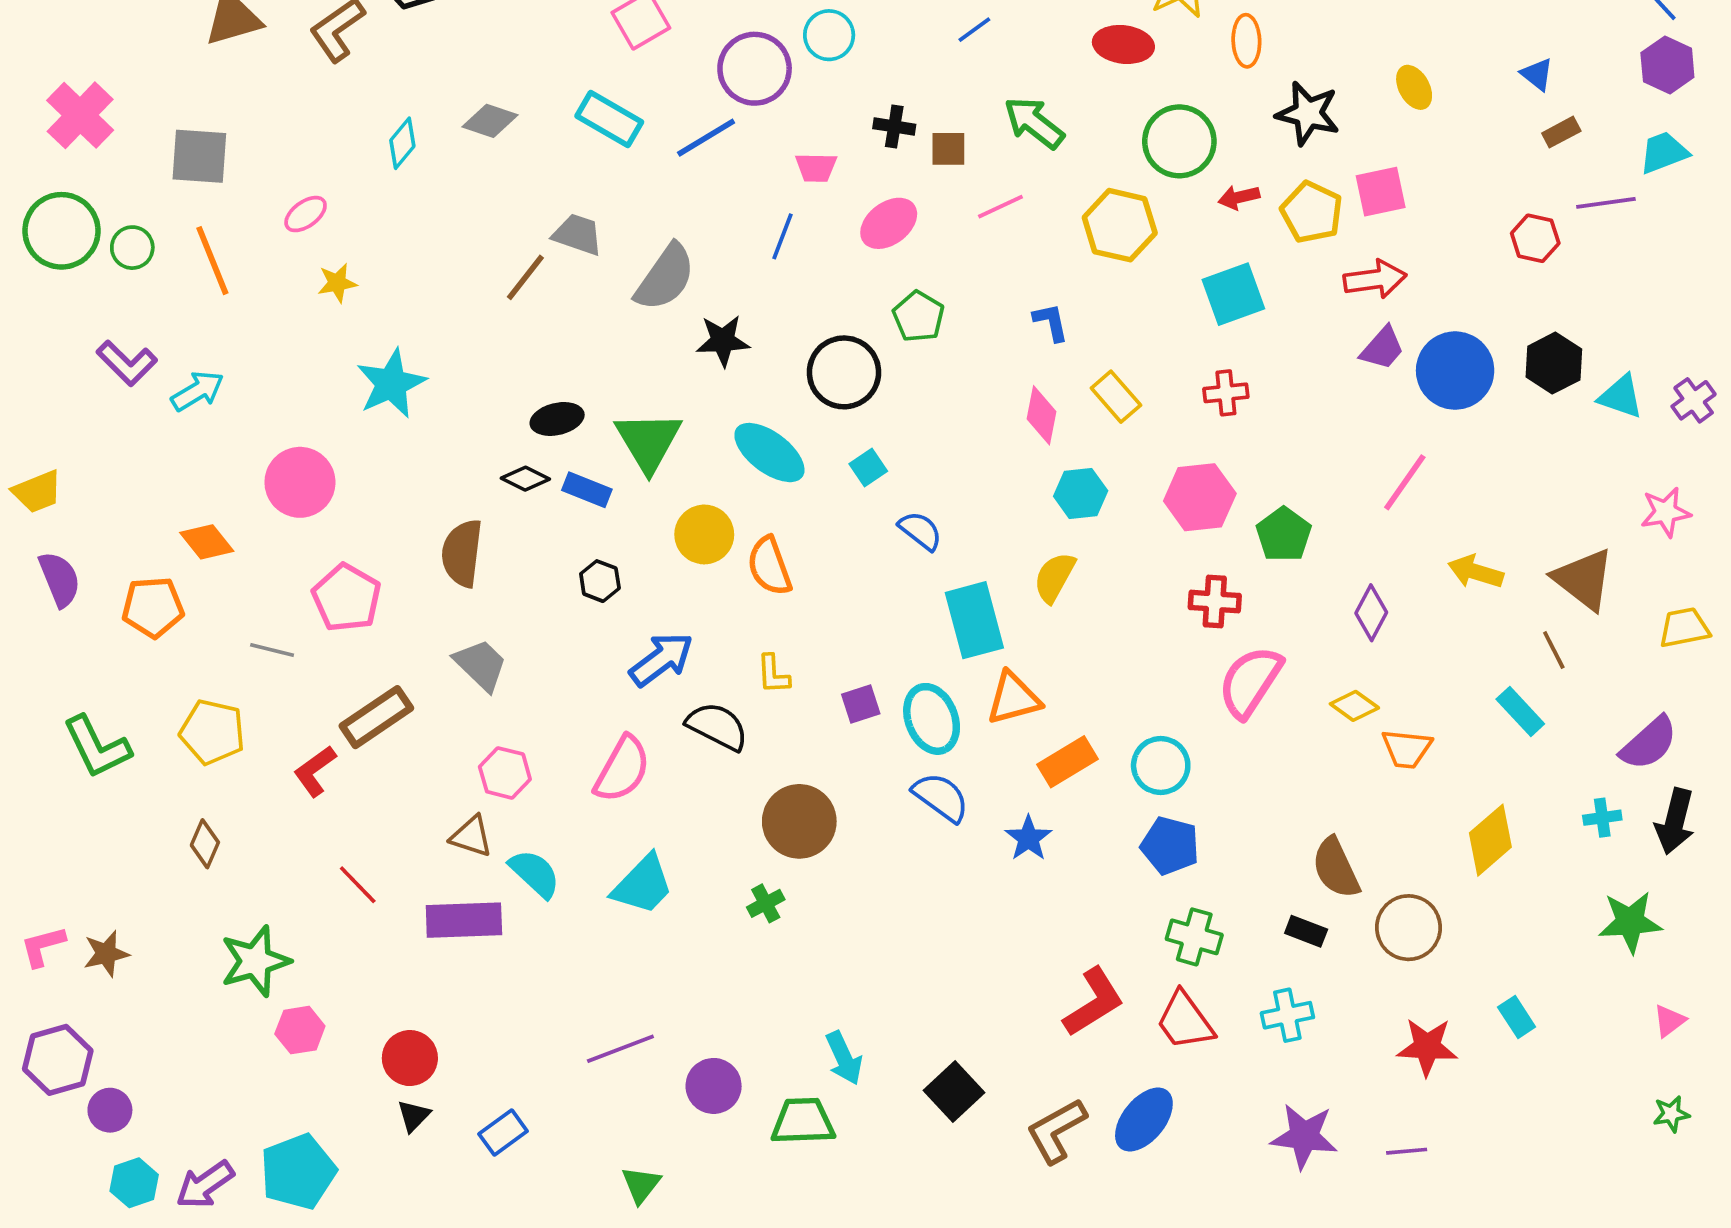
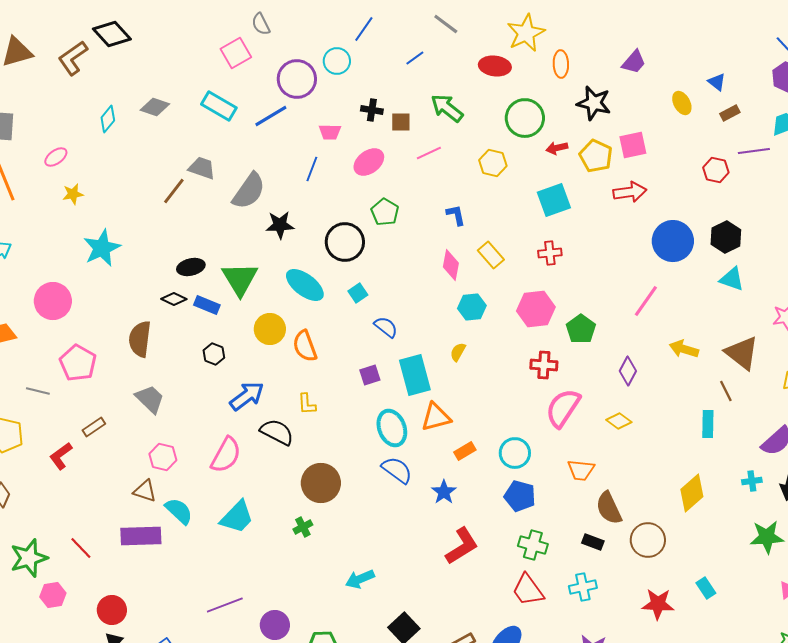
yellow ellipse: (1414, 87) -> (682, 103), moved
yellow hexagon: (1120, 225) -> (493, 163), size x0.7
purple trapezoid: (1382, 348) -> (634, 62), moved
cyan triangle: (1621, 397) -> (732, 279), moved
yellow semicircle: (1055, 577) -> (458, 352), size x0.7
purple square: (861, 704) -> (370, 375), moved
cyan rectangle: (1520, 711) -> (708, 424), turned 44
brown rectangle: (376, 717) -> (94, 427), size x0.6
orange trapezoid: (1407, 749) -> (581, 470), moved
orange rectangle: (1068, 762) -> (465, 451), size x0.7
red line: (358, 885) -> (81, 548), moved
red L-shape: (1094, 1002) -> (462, 546), moved
cyan arrow: (844, 1058) -> (360, 579), moved, turned 92

